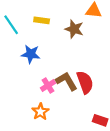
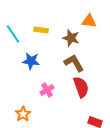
brown L-shape: (67, 81) -> (74, 63), moved
orange star: (40, 112) -> (23, 114), moved

